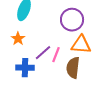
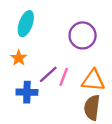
orange triangle: (81, 45) -> (93, 80), moved
brown semicircle: (73, 68) -> (92, 108), moved

